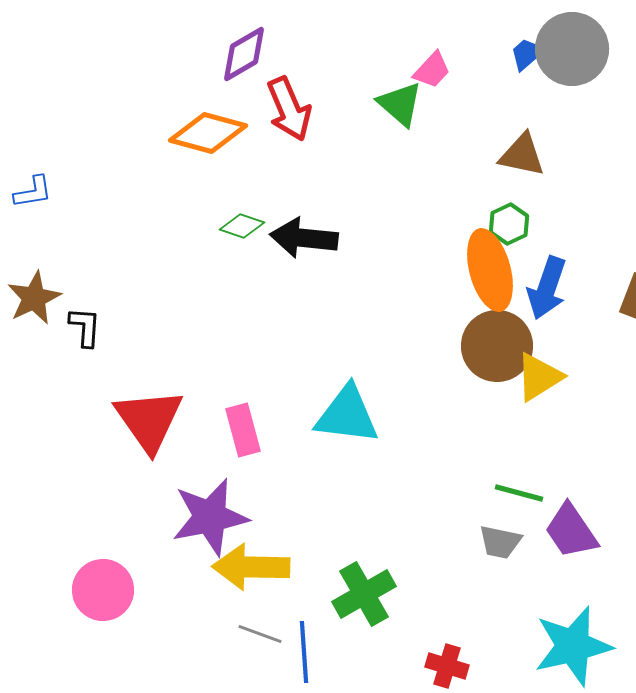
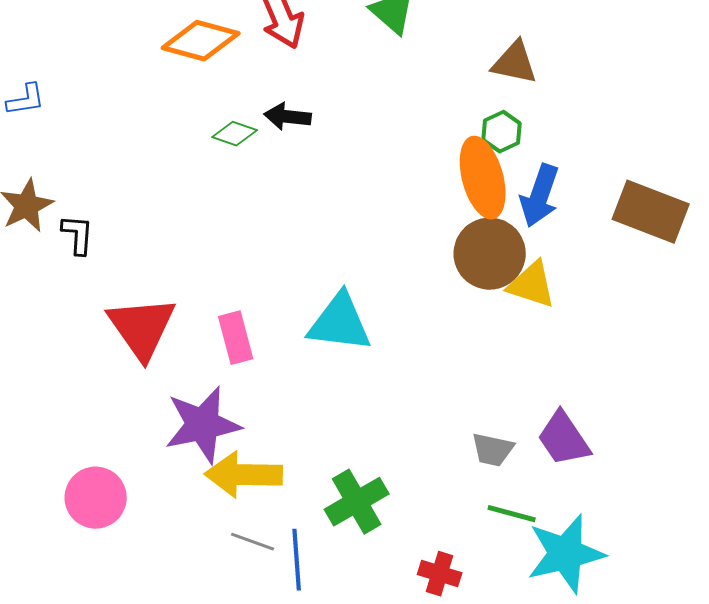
black arrow: (304, 238) -> (288, 117), moved, size x0.7
yellow triangle: (539, 377) -> (532, 285), turned 50
green line: (519, 493) -> (512, 514), moved

